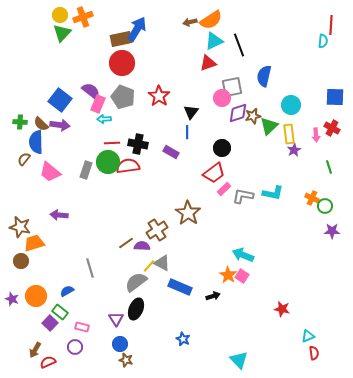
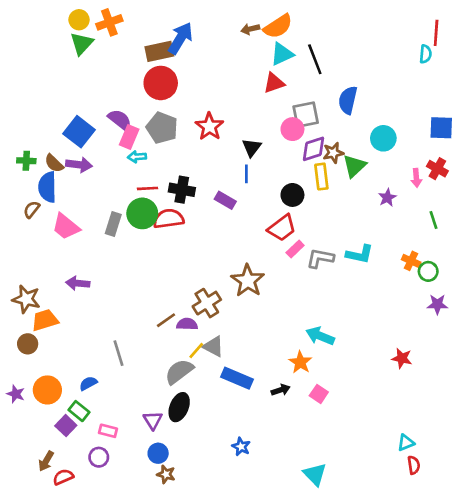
yellow rectangle: (289, 134) -> (321, 177), moved
pink square: (242, 276) -> (319, 394), moved
red star: (282, 309) -> (402, 358), moved

